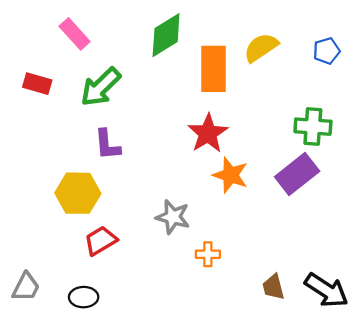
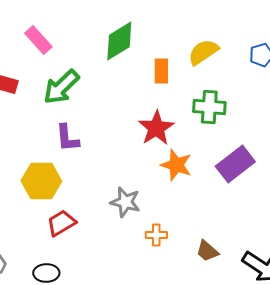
orange rectangle: (213, 69) -> (161, 71), size x0.6
green cross: (313, 127) -> (209, 107), moved
brown trapezoid: (273, 287) -> (207, 251), moved, turned -35

